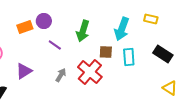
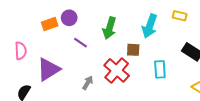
cyan rectangle: (129, 57) -> (160, 69), moved
purple triangle: (24, 71) -> (49, 69), size x1.4
gray arrow: (61, 75) -> (88, 83), moved

